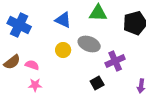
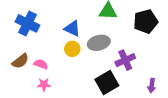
blue triangle: (63, 20) -> (72, 29), moved
gray ellipse: (89, 44) -> (99, 43), turned -35
black square: (97, 83) -> (107, 82), size x1.6

